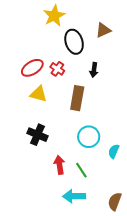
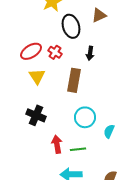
yellow triangle: (39, 94) -> (37, 76), turned 42
green line: (81, 170) -> (78, 149), turned -63

